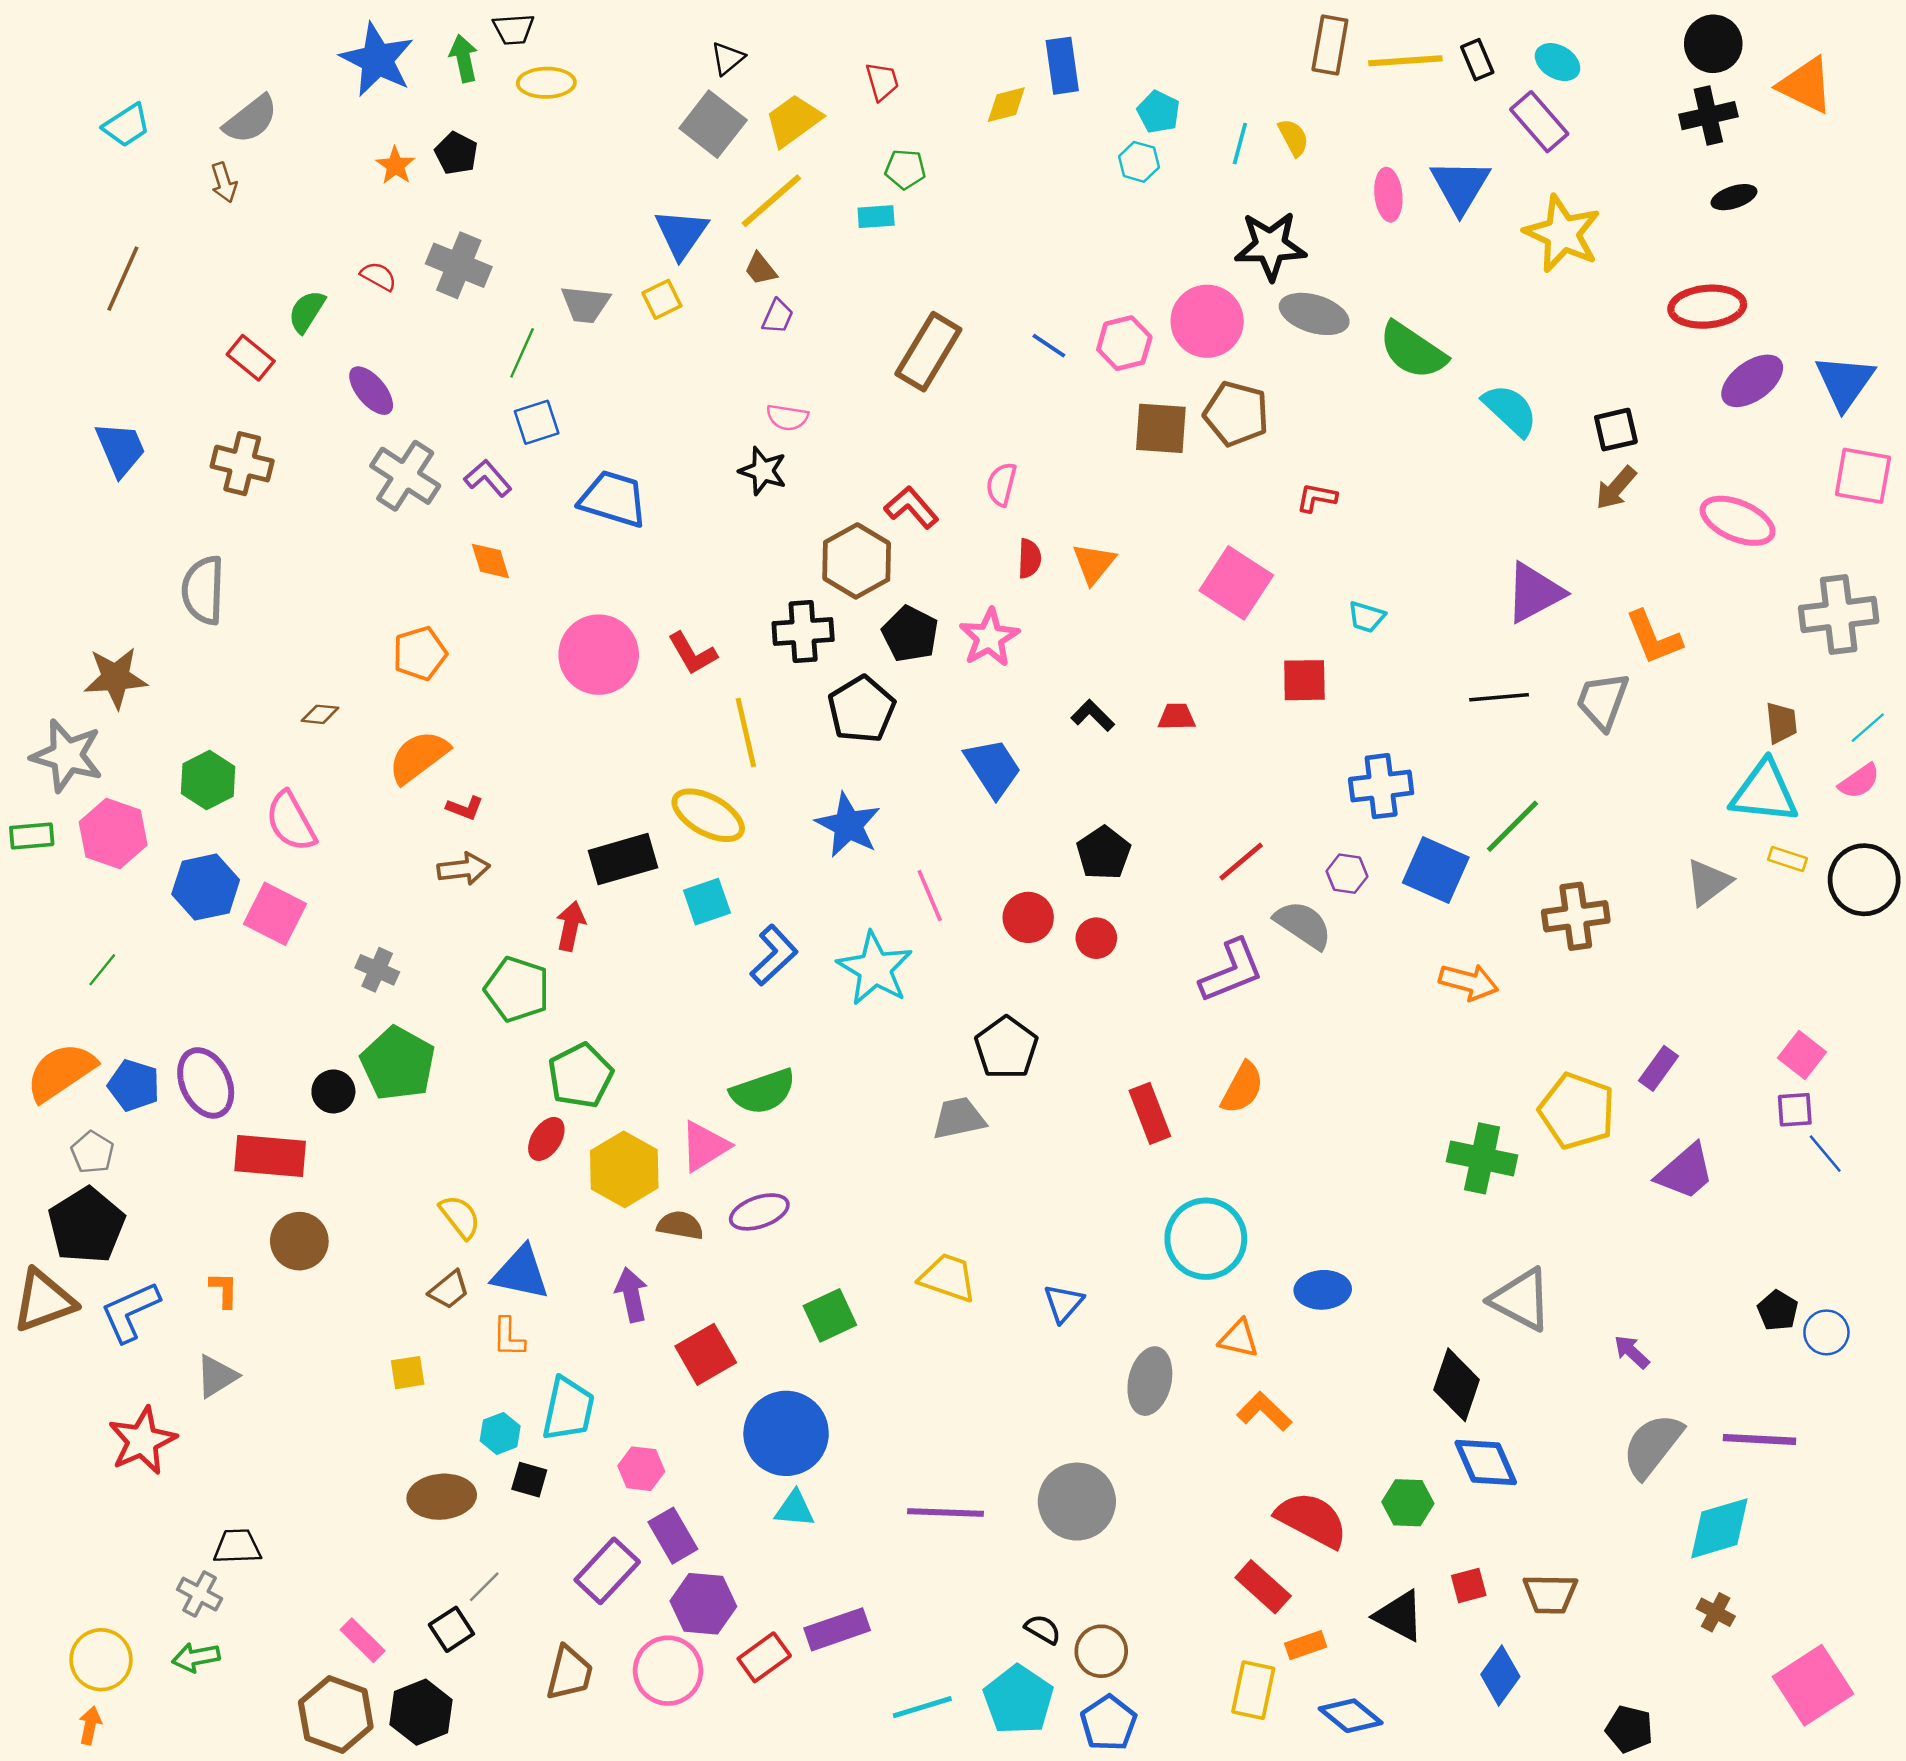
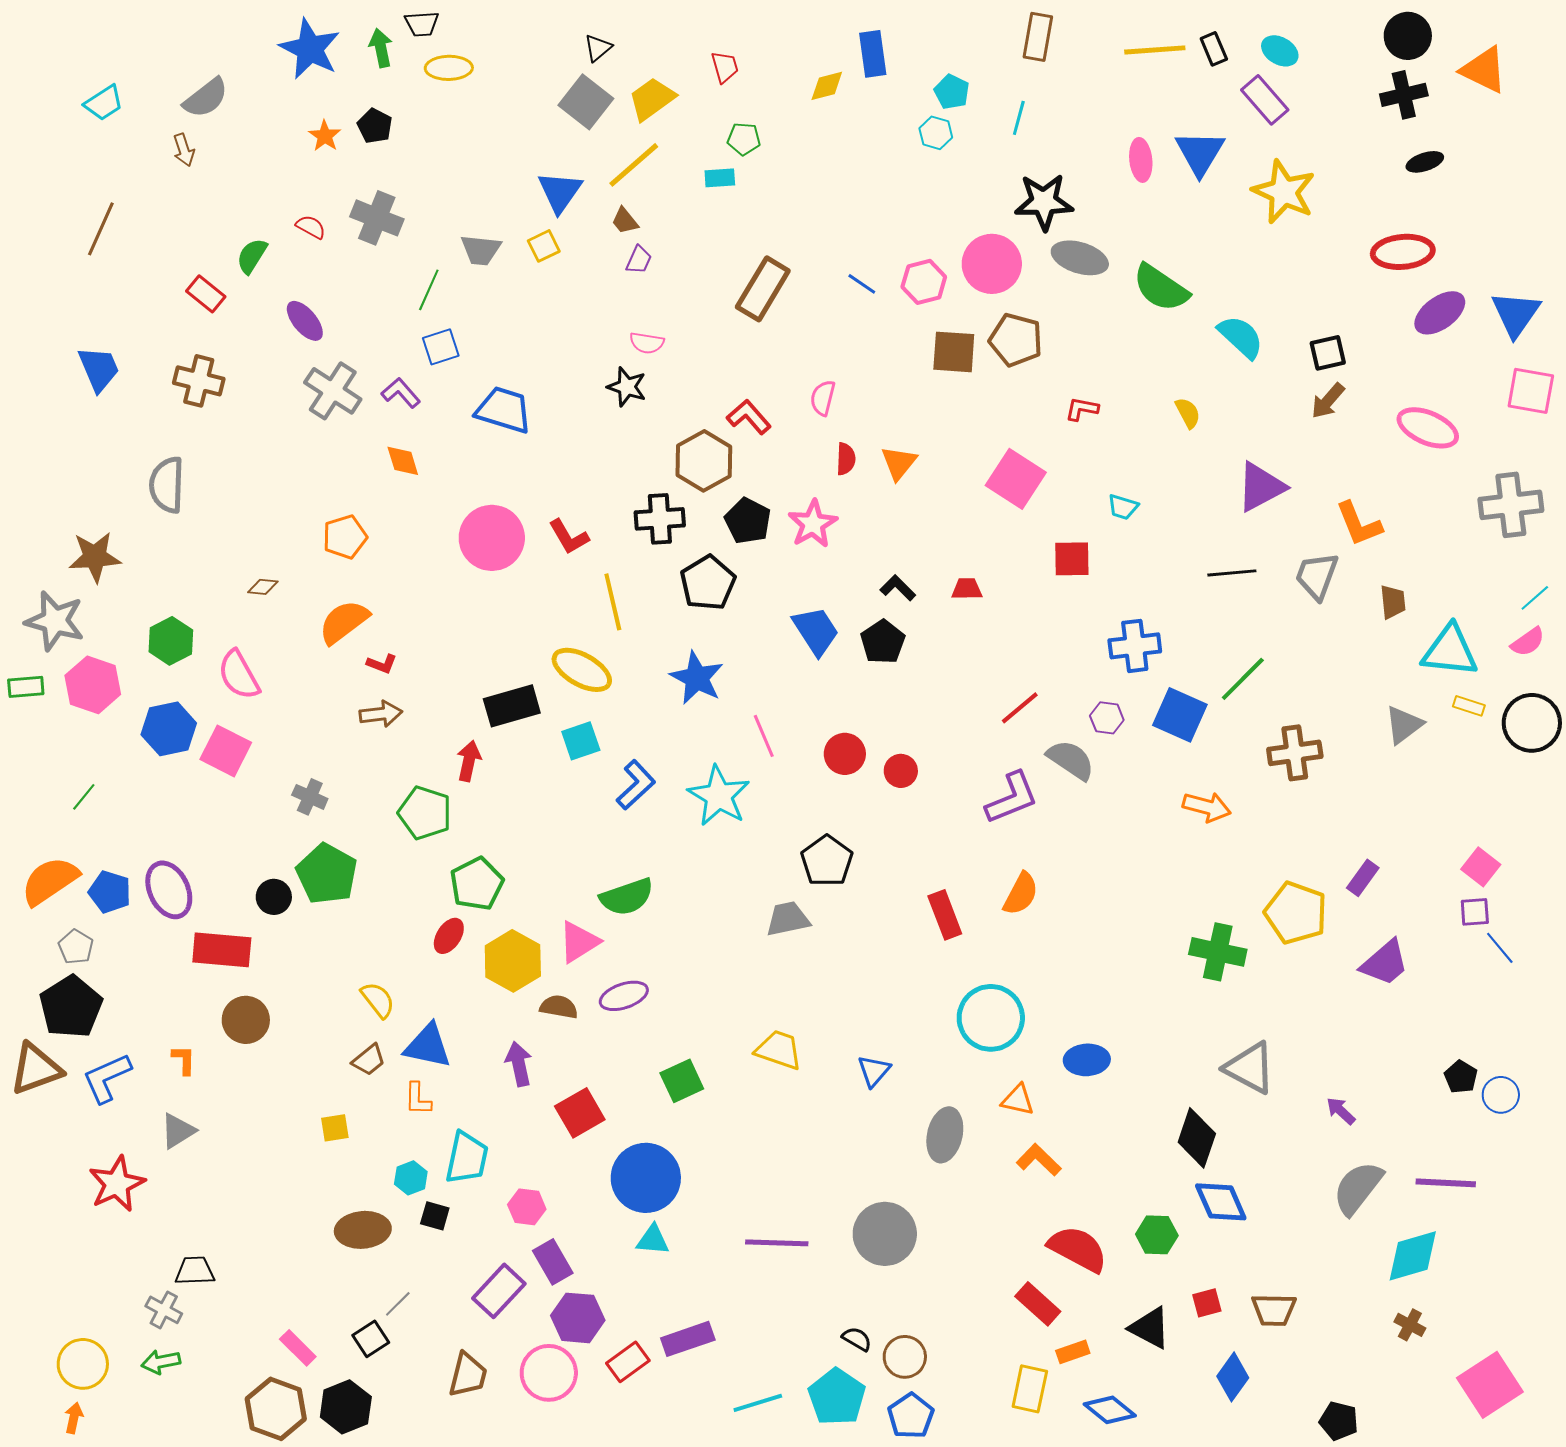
brown rectangle: (1330, 45) -> (1038, 37), moved
yellow semicircle: (1293, 137) -> (1188, 413), moved
brown trapezoid: (1781, 723) -> (1393, 602), moved
black pentagon: (1104, 853) -> (883, 642), moved

